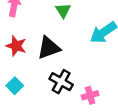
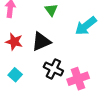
pink cross: (90, 95) -> (78, 79), size x1.5

